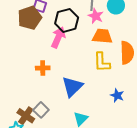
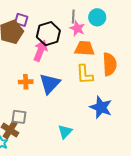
blue triangle: (72, 87) -> (50, 84), moved
blue star: (117, 95) -> (101, 107), size x1.6
gray square: (41, 110) -> (19, 117), moved, turned -35

